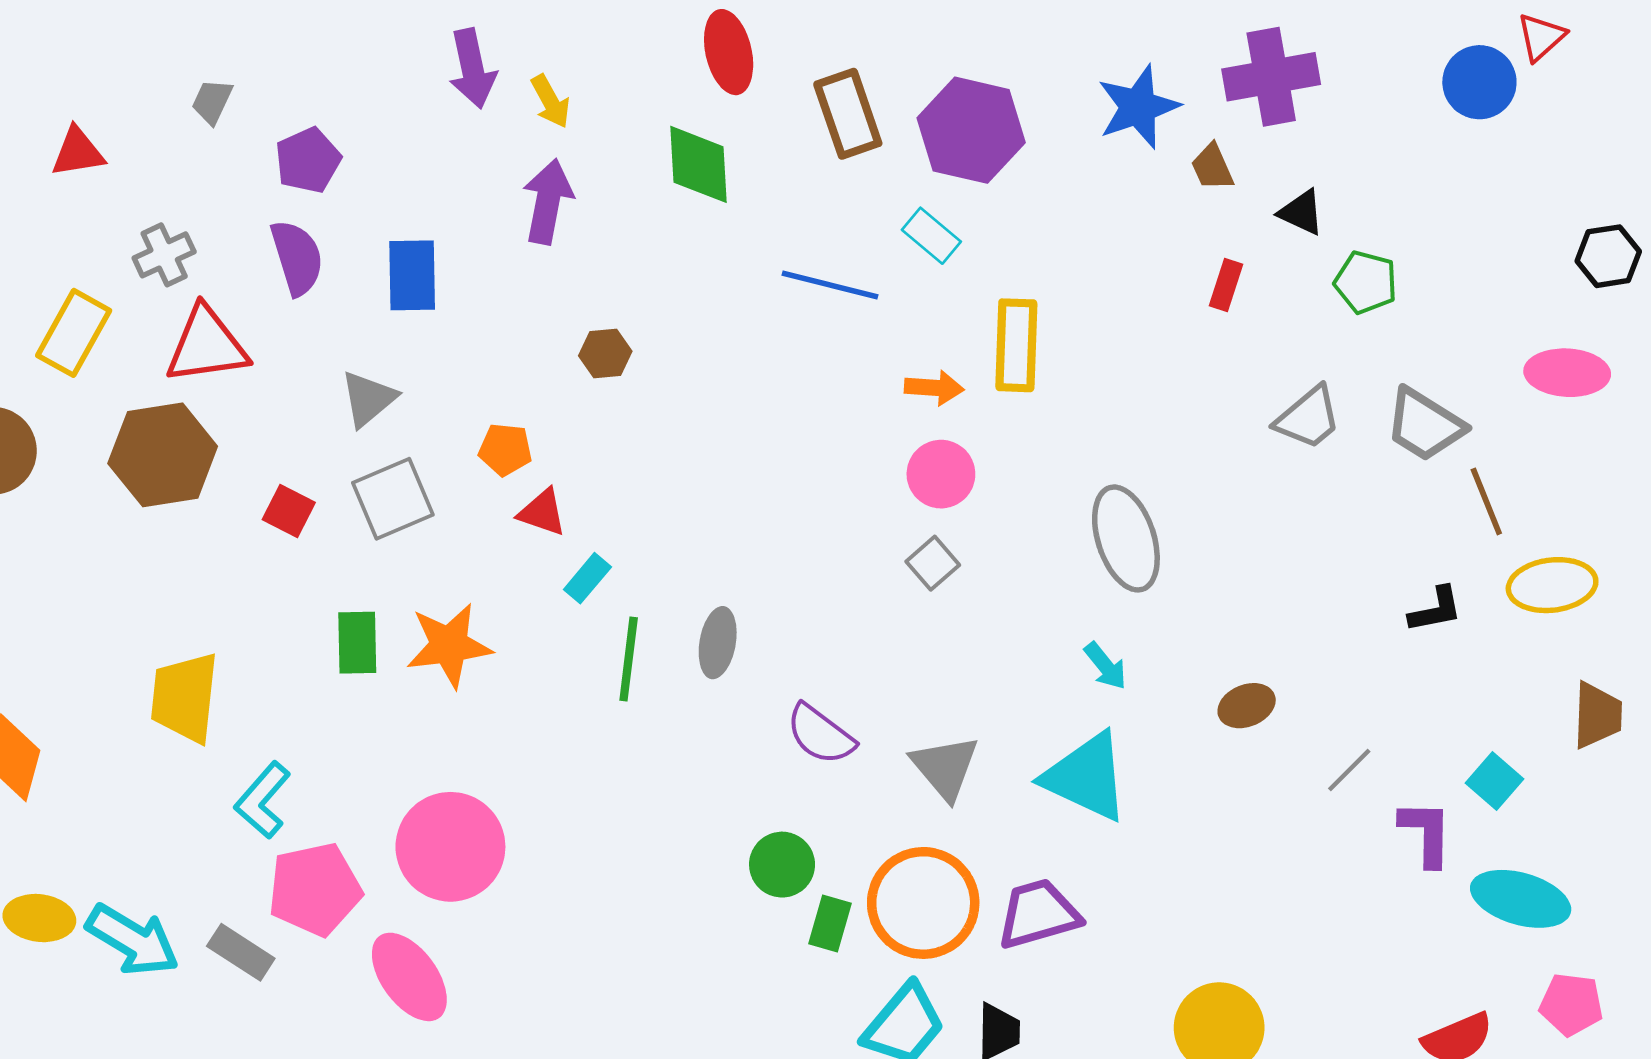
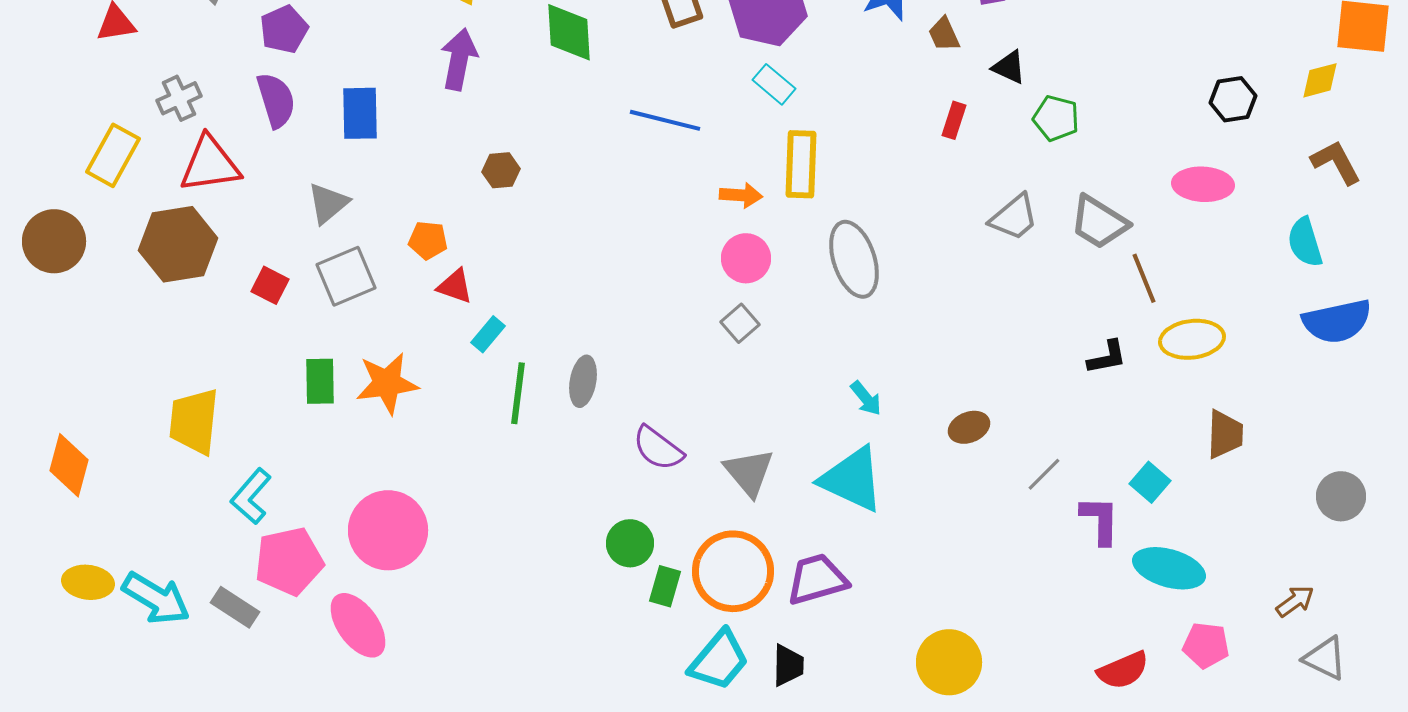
cyan rectangle: (931, 236) -> (774, 84), moved
gray ellipse: (1126, 538) -> (854, 259), moved

